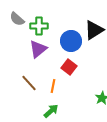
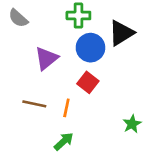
green cross: (39, 26) -> (78, 15), moved
brown line: (29, 83) -> (34, 104), turned -36

